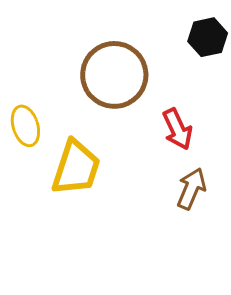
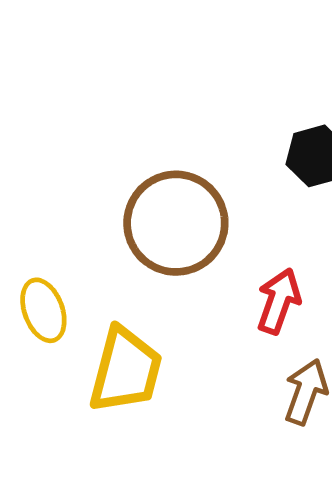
red arrow: (177, 129) -> (279, 301), turned -132

